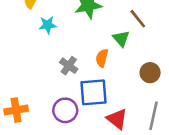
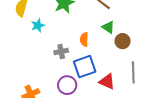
green triangle: (121, 39) -> (108, 27), moved
gray cross: (69, 66) -> (61, 52), turned -32

